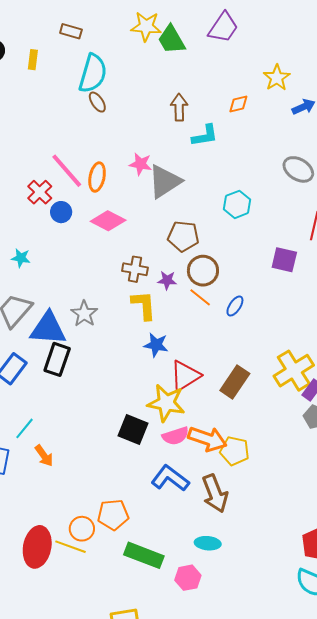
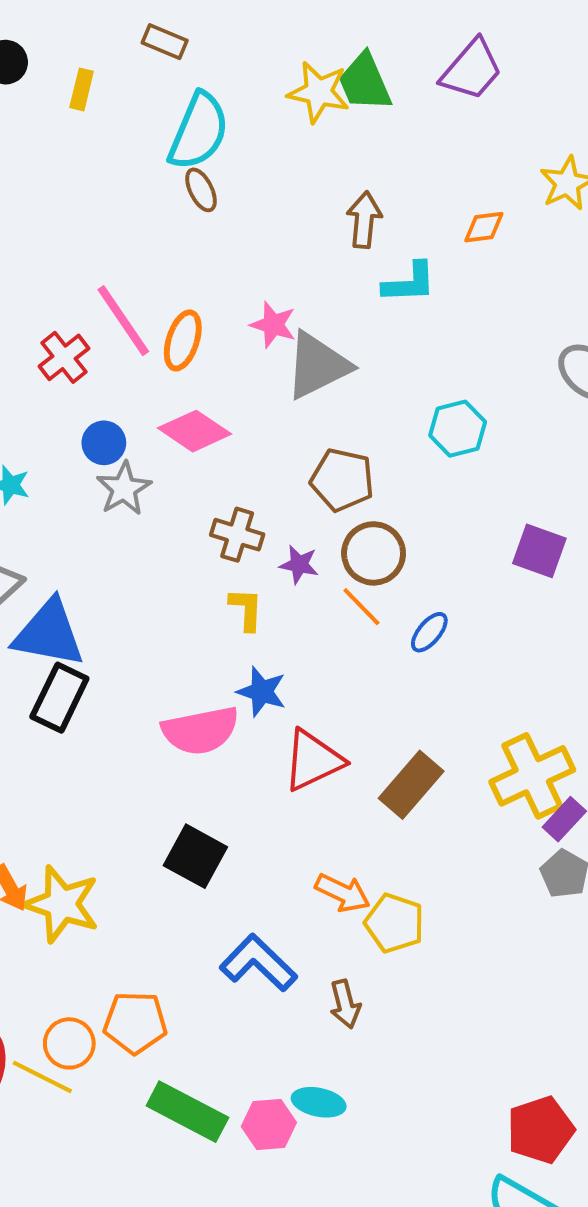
yellow star: (146, 26) -> (319, 92), moved
blue circle: (61, 212) -> (104, 443), moved
yellow L-shape: (144, 305) -> (246, 609), size x0.7
gray star: (84, 314) -> (124, 489), moved
yellow star: (166, 403) -> (62, 904), moved
pink semicircle: (176, 436) -> (200, 730), moved, size x1.4
orange arrow: (207, 439) -> (343, 893), size x0.7
brown arrow: (215, 493) -> (345, 1004), size x0.6
pink hexagon: (188, 578) -> (269, 1125), moved

